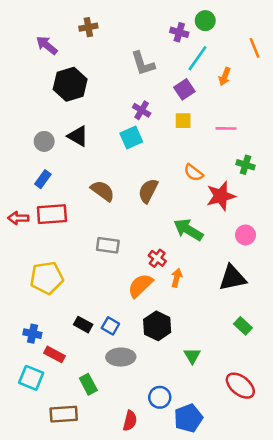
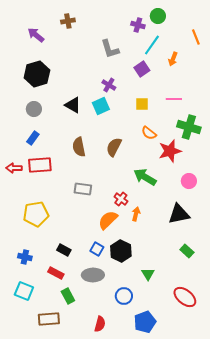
black hexagon: (70, 84) -> (37, 74), moved
yellow square: (183, 121) -> (142, 104), moved
black triangle: (78, 136) -> (73, 105), moved
green cross: (245, 165) -> (189, 127), size x1.6
brown semicircle: (103, 191) -> (79, 147), turned -138
blue square: (110, 326) -> (97, 249), moved
red rectangle: (55, 354) -> (56, 273), moved
blue circle: (160, 397) -> (124, 296), moved

